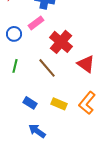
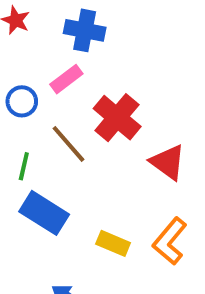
brown line: (47, 68) -> (68, 144), moved
blue rectangle: (30, 103) -> (44, 213), moved, size x1.6

